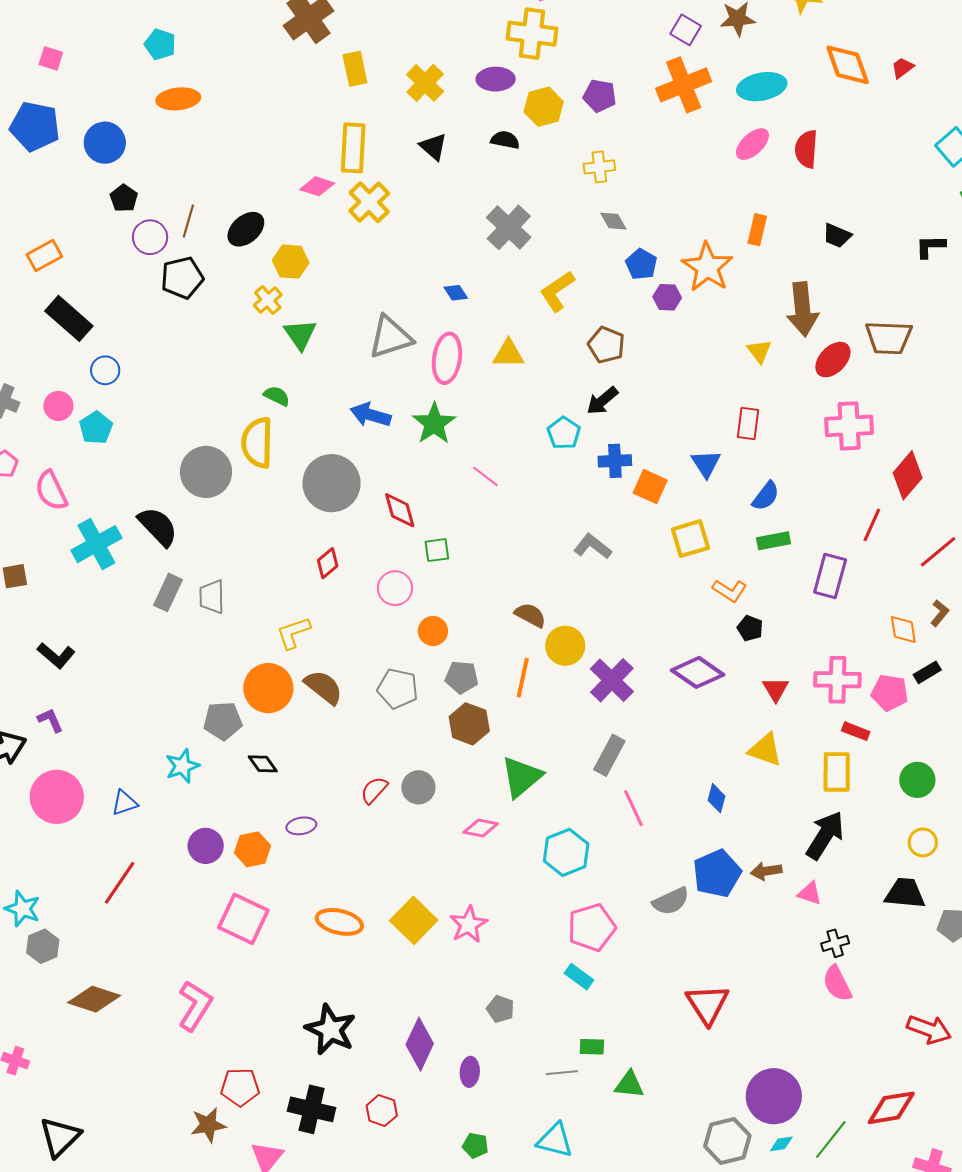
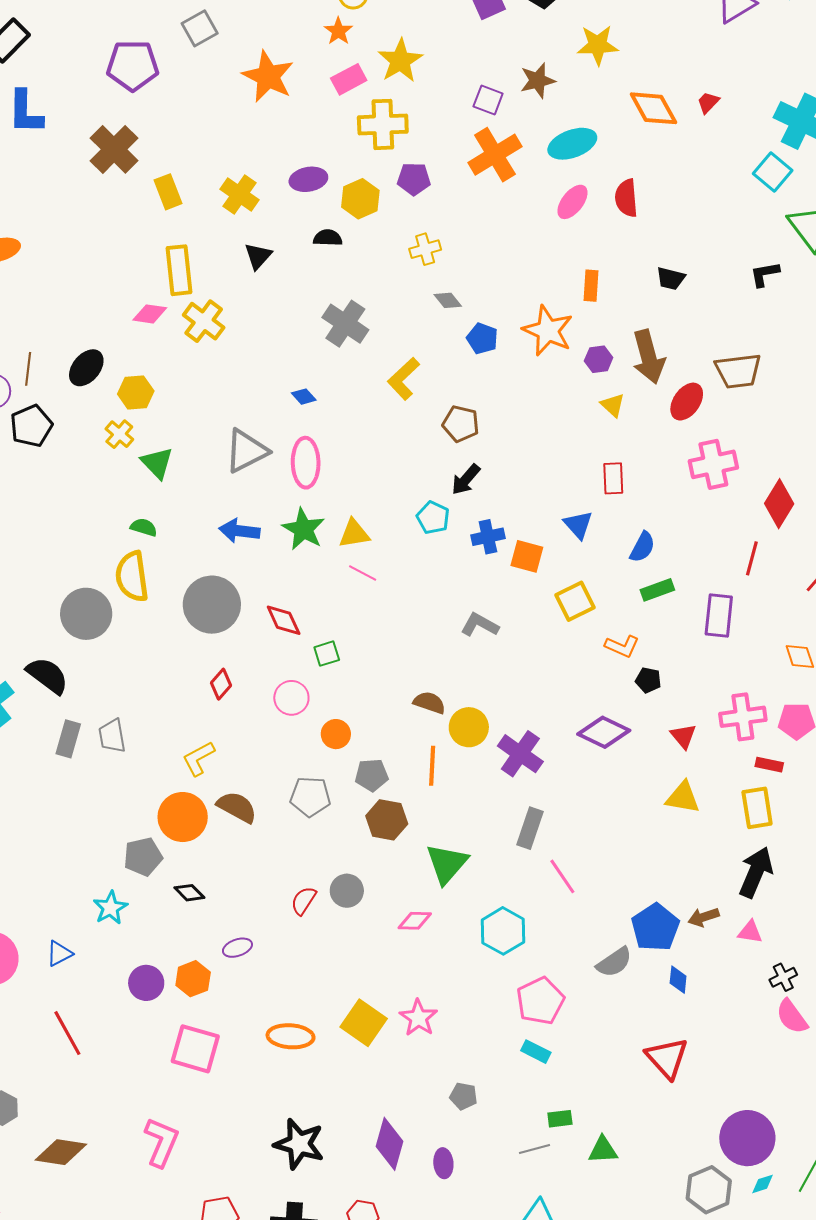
yellow cross: (532, 34) -> (383, 124), moved
black triangle: (433, 147) -> (258, 256), turned 40
purple hexagon: (667, 297) -> (599, 359), moved
yellow triangle: (508, 354) -> (354, 534), moved
blue diamond: (716, 798) -> (678, 980), moved
red line: (120, 883) -> (67, 1033), turned -54

